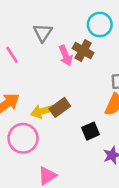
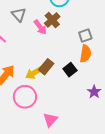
brown cross: (83, 51) -> (52, 20), turned 35
black square: (90, 131) -> (70, 70), moved

